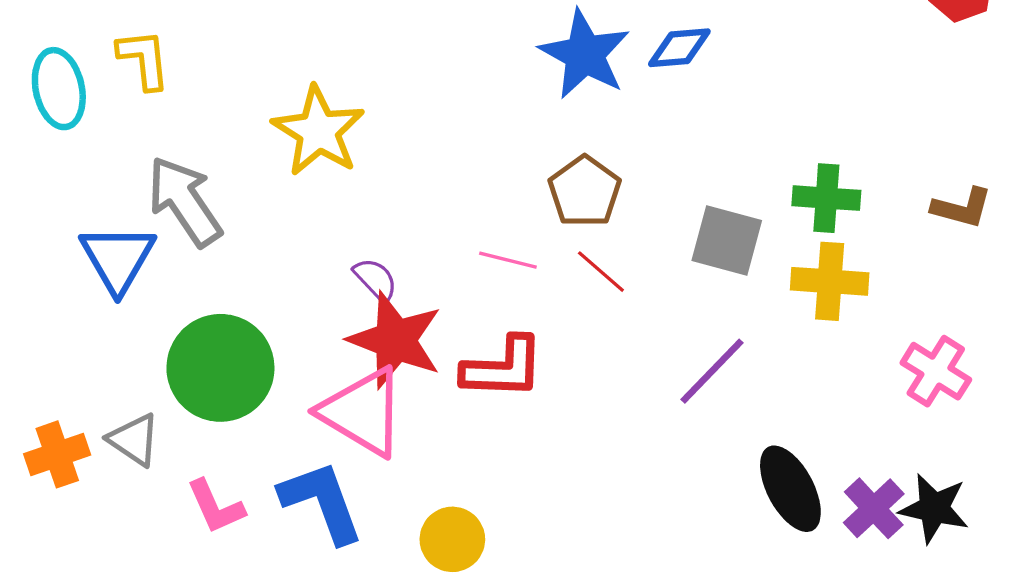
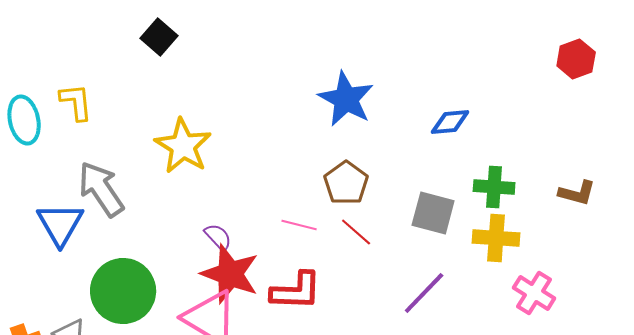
blue diamond: (679, 48) -> (450, 122), moved
pink cross: (936, 371) -> (534, 293), moved

